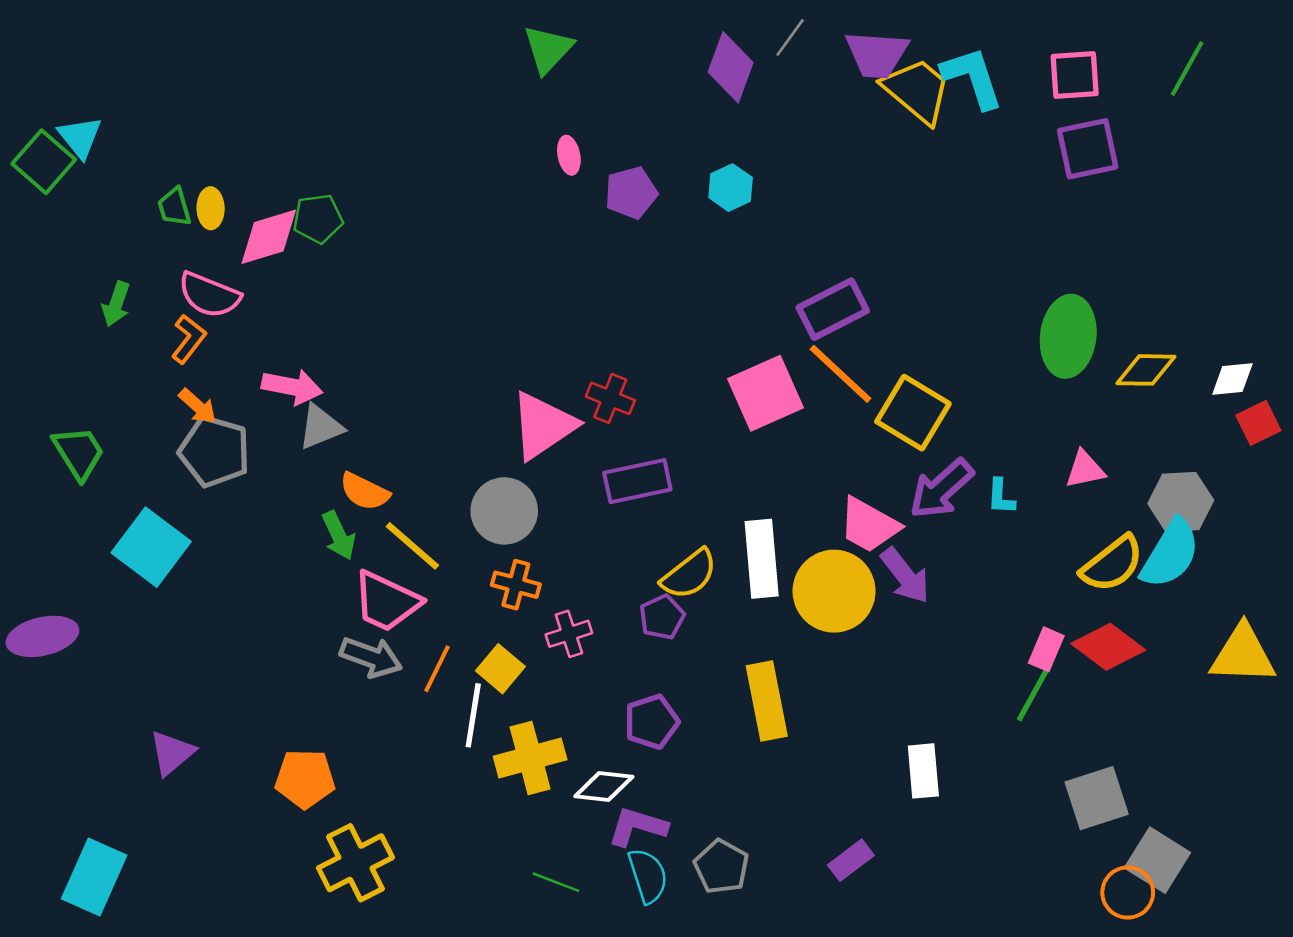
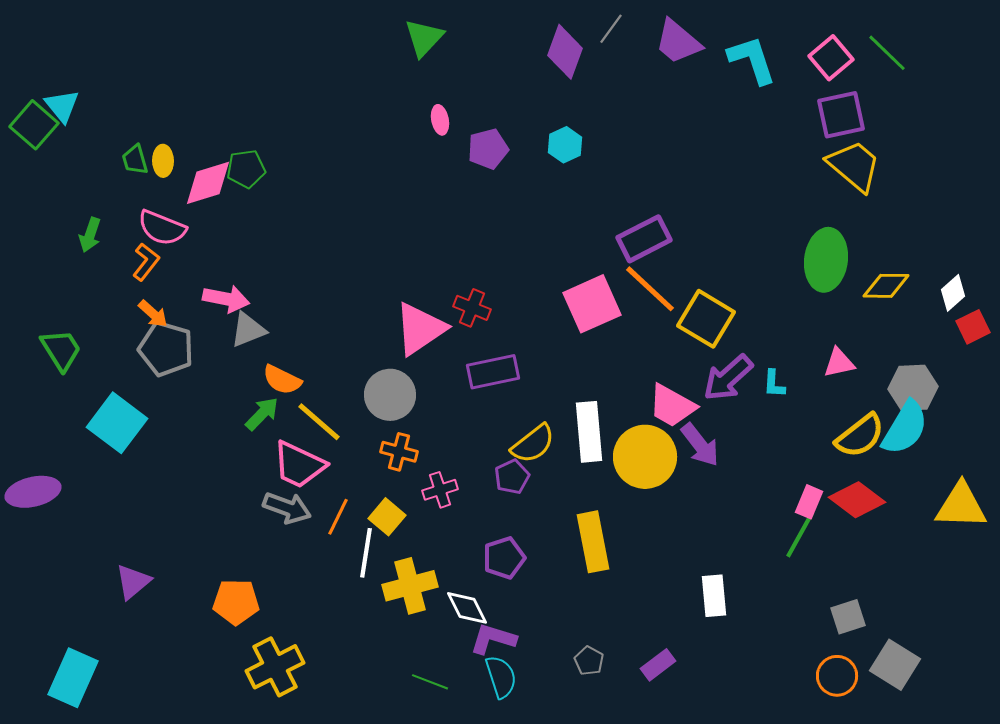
purple trapezoid: (877, 54) -> (678, 42), turned 36
green line: (1187, 69) -> (887, 53), moved, turned -75
pink square: (1075, 75) -> (831, 58), turned -36
yellow trapezoid: (917, 91) -> (854, 166), moved
white diamond: (1232, 379) -> (953, 293), turned -36
green arrow: (339, 536) -> (262, 414), turned -111
white diamond: (604, 786) -> (467, 608), turned 57
gray square: (1097, 798) -> (848, 617), size x0.7
gray pentagon: (722, 867) -> (589, 661), moved, size x0.7
orange circle: (1128, 893) -> (837, 676), moved

